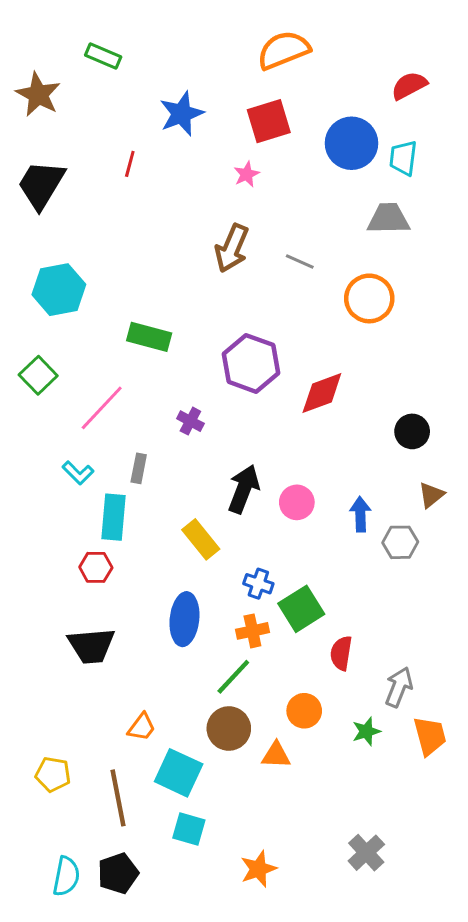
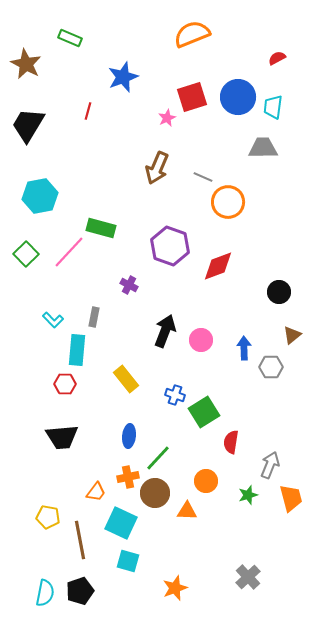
red semicircle: (409, 86) -> (277, 58), size x0.7
red square: (269, 121) -> (192, 97), moved
orange circle: (369, 298) -> (228, 202), moved
pink line: (102, 408) -> (69, 252), moved
yellow rectangle: (201, 539) -> (126, 379), moved
blue ellipse: (184, 619) -> (129, 436), moved, size x0.7
orange cross: (252, 631) -> (128, 477), moved
yellow pentagon: (53, 774) -> (48, 517), moved

